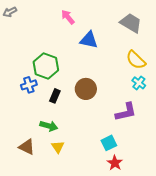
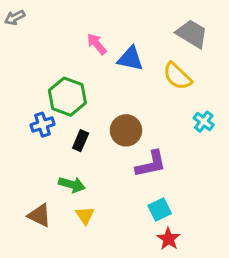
pink arrow: (68, 17) -> (97, 44), moved
yellow semicircle: (136, 60) -> (177, 76), moved
purple L-shape: (126, 112) -> (151, 164), moved

